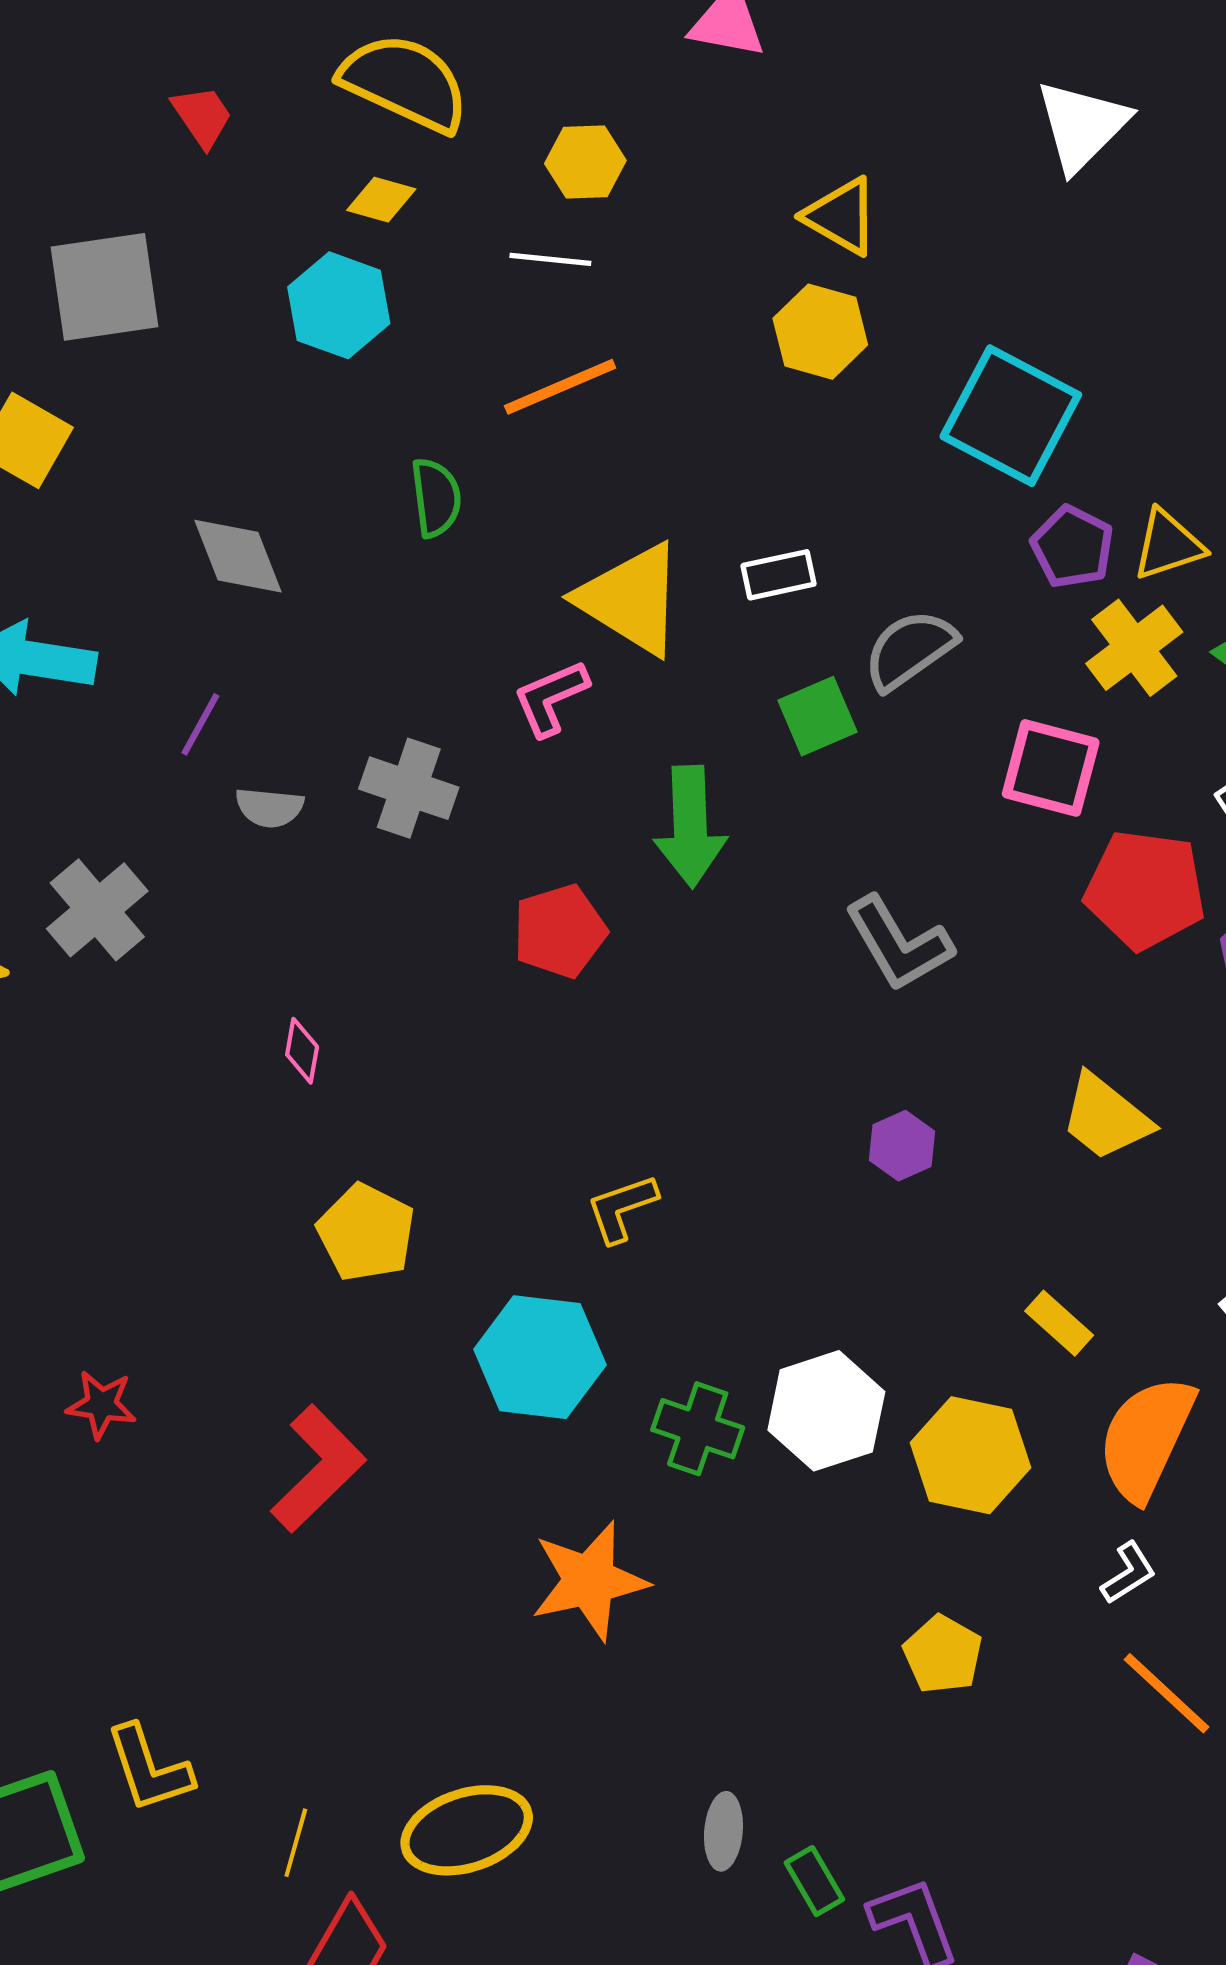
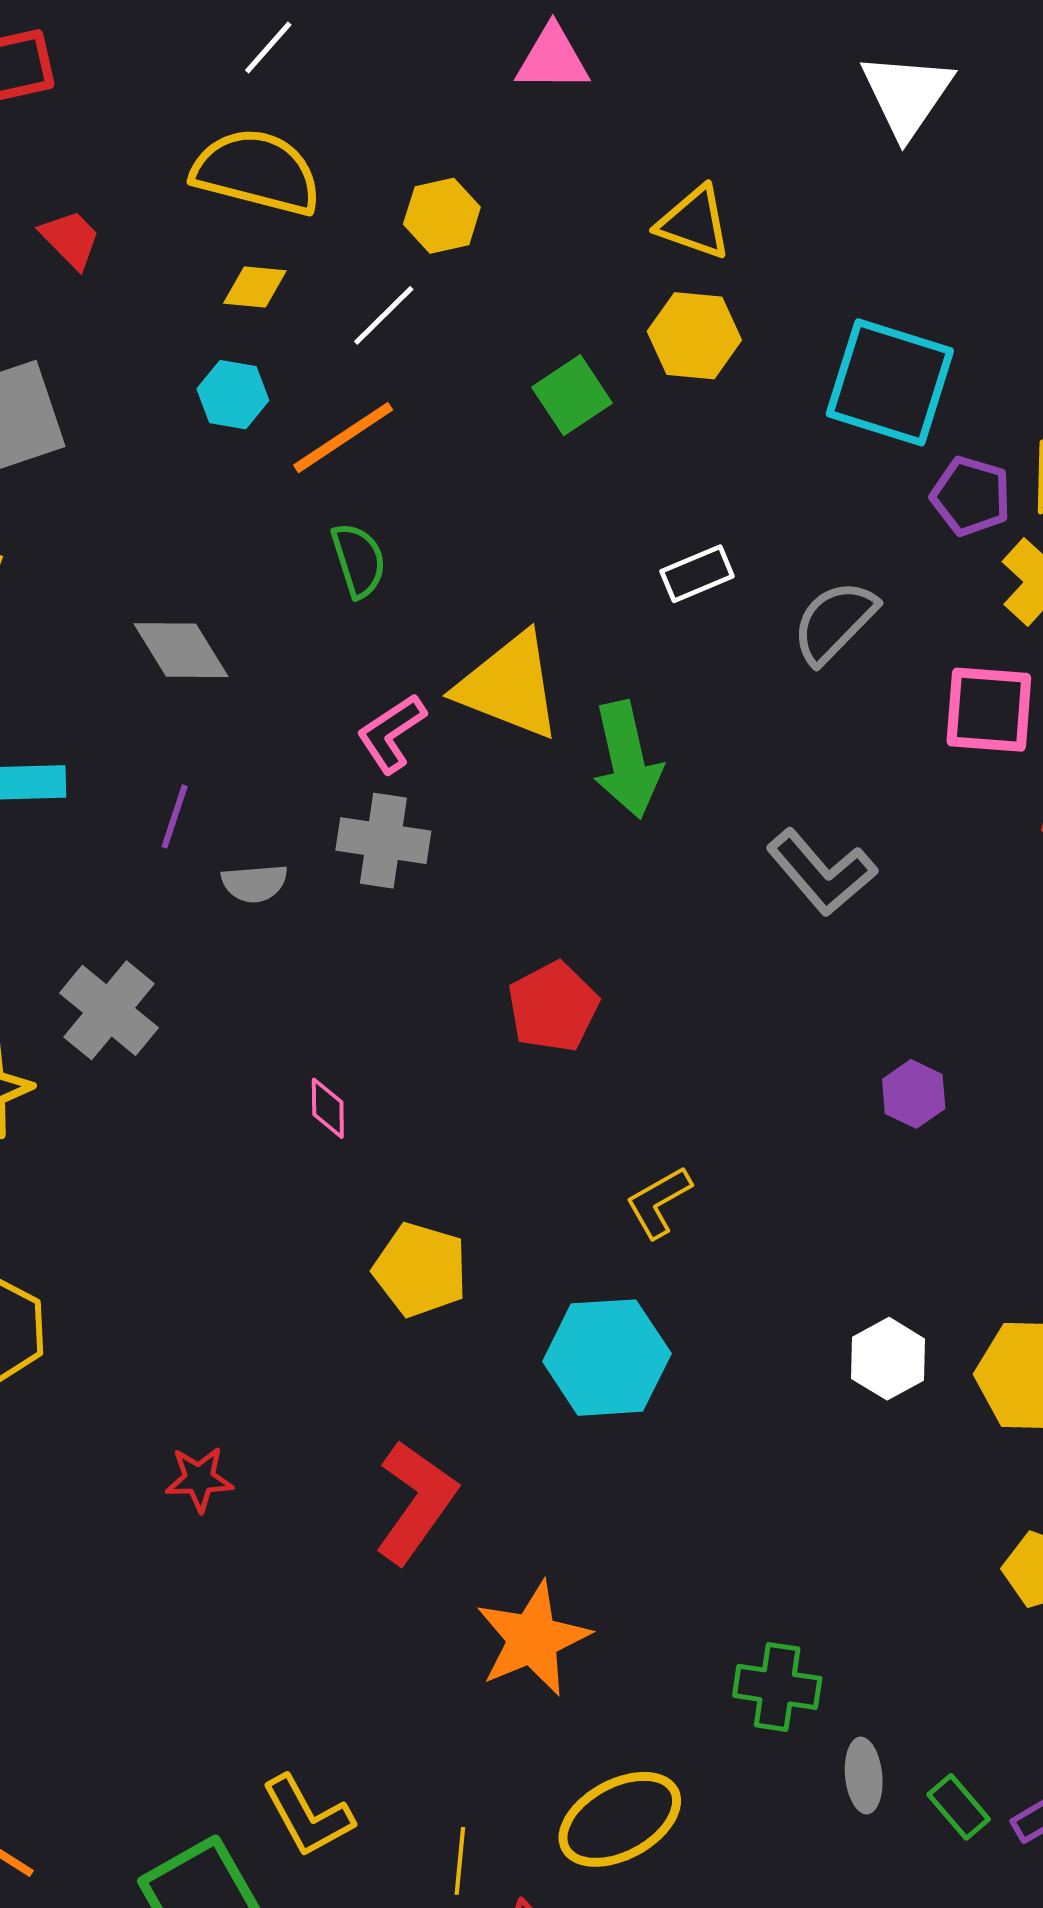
white line: (550, 259) -> (384, 315), moved, turned -40
cyan hexagon: (339, 305) -> (233, 395), size x0.7
orange line: (560, 387) -> (343, 438), moved
yellow triangle: (631, 599) -> (509, 686), moved
pink L-shape: (551, 698) -> (391, 733), moved
green square: (817, 716) -> (572, 395), moved
green arrow: (690, 826) -> (627, 760), moved
red pentagon: (560, 931) -> (553, 1007), moved
gray L-shape: (899, 944) -> (821, 872), moved
white hexagon: (826, 1411) -> (888, 1359), size x0.7
green cross: (698, 1429) -> (777, 1687), moved
orange star: (589, 1581) -> (533, 1639), moved

